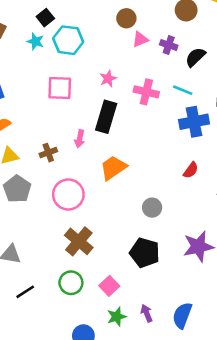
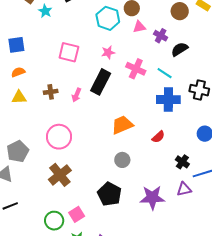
cyan hexagon: (68, 40) -> (108, 18), moved
cyan star: (35, 41) -> (45, 11), moved
brown cross: (48, 153) -> (51, 92), moved
orange trapezoid: (113, 168) -> (122, 125), moved
gray pentagon: (17, 189) -> (18, 151), moved
green circle: (71, 283) -> (54, 221), moved

